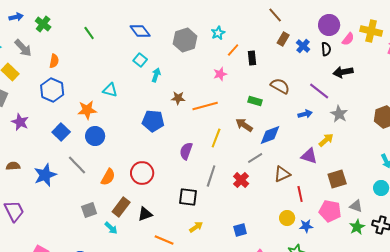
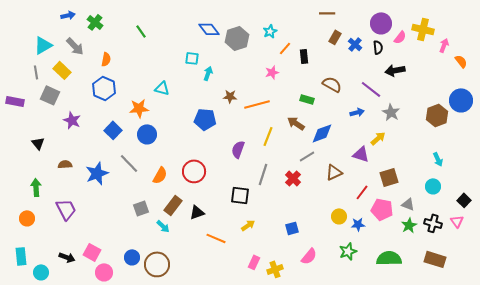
brown line: (275, 15) -> (327, 13), turned -49
blue diamond: (140, 31) -> (209, 29), moved
cyan square: (140, 60) -> (192, 58), turned -32
red line: (300, 194) -> (362, 192), moved, turned 49

